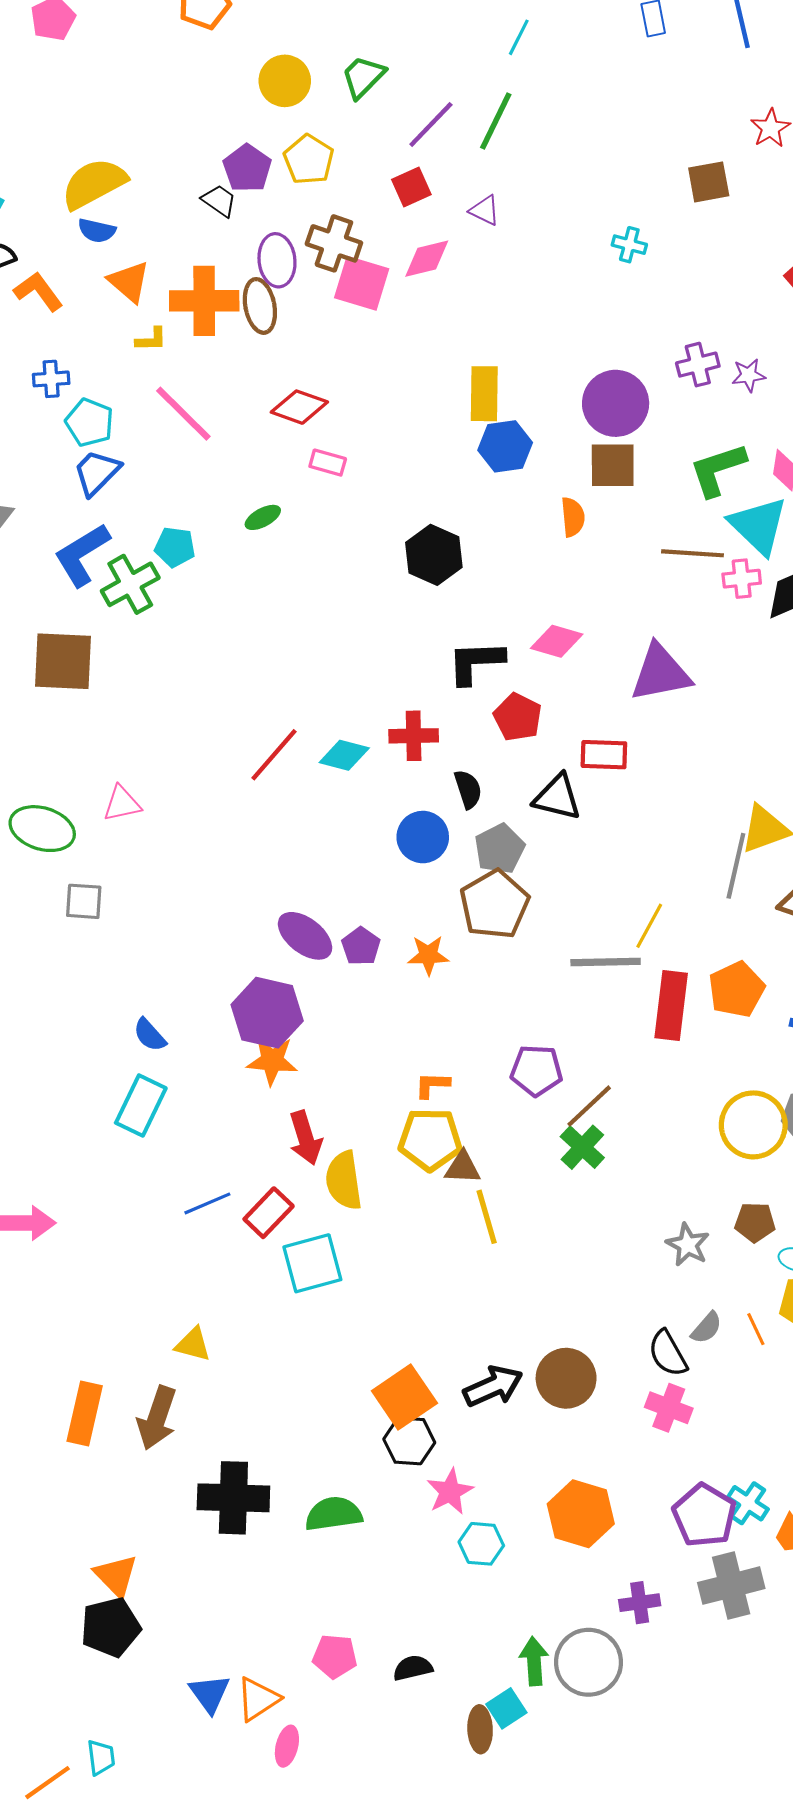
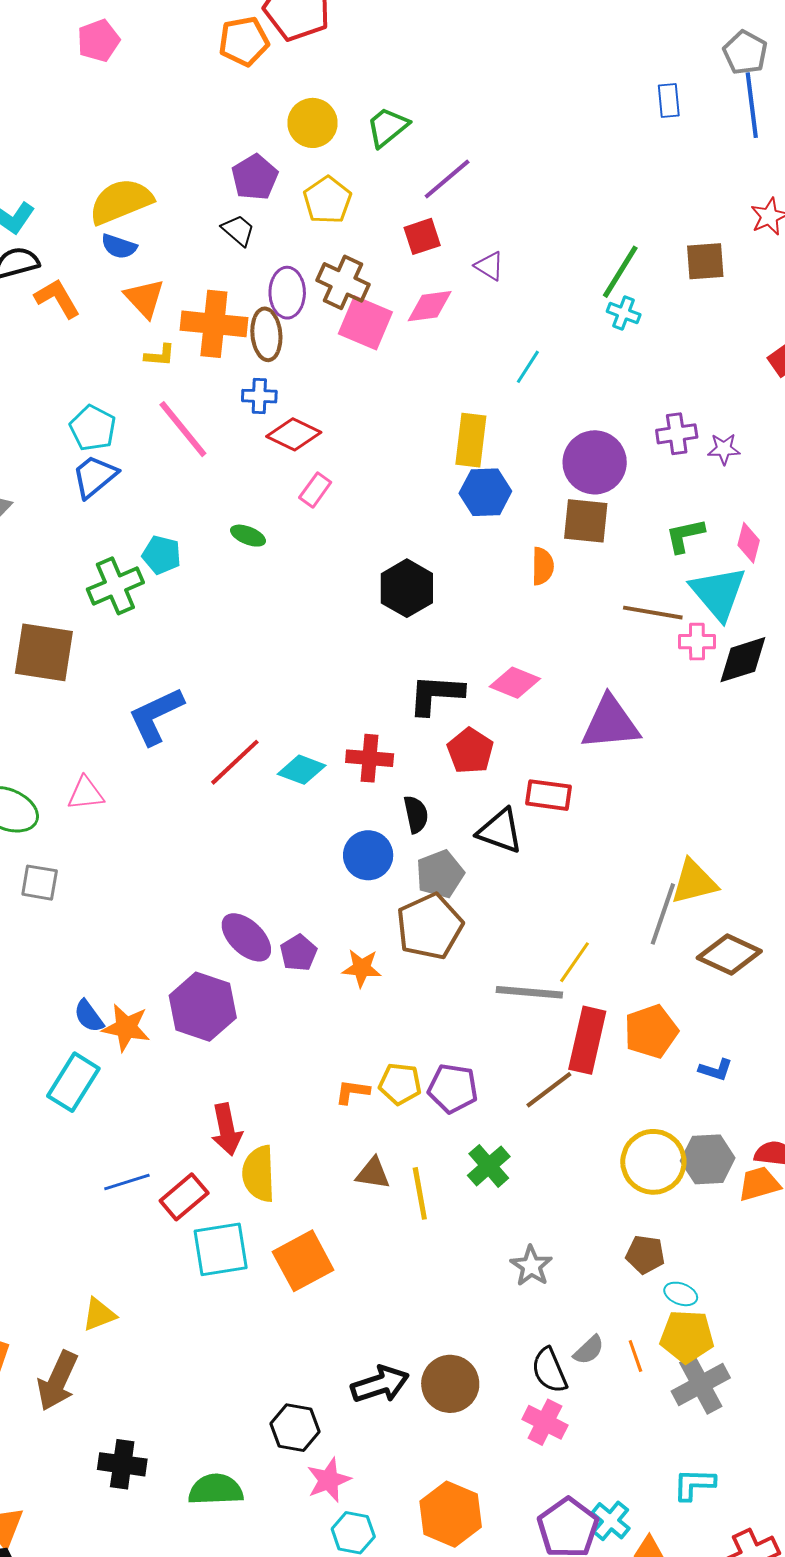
cyan line: (519, 37) -> (528, 367), moved
green line: (496, 121) -> (620, 272), moved
purple pentagon: (247, 168) -> (255, 177), moved
blue cross: (51, 379) -> (259, 396), moved
pink rectangle: (328, 463) -> (315, 490), turned -76
green L-shape: (718, 470) -> (685, 536), size x0.7
green ellipse: (263, 517) -> (248, 536), turned 44
blue L-shape: (82, 555) -> (156, 716), moved
orange star: (272, 1061) -> (126, 1028), moved
brown line: (589, 1106) -> (549, 1090), moved
yellow pentagon: (430, 1139) -> (400, 1084), moved, size x0.7
yellow line: (487, 1217) -> (420, 1193), moved
gray star: (688, 1245) -> (531, 1266), moved
yellow triangle: (193, 1344) -> (99, 1314), turned -42
orange square: (404, 1397) -> (303, 1261), moved
black cross: (233, 1498) -> (122, 1464), size x0.7

